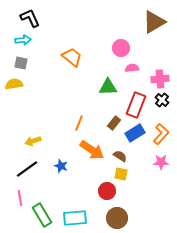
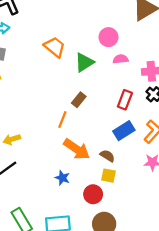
green triangle: (108, 87) -> (84, 62), moved, turned -30
red rectangle: (136, 105) -> (125, 100), size x0.7
brown rectangle: (114, 123) -> (79, 100), moved
blue star: (61, 166) -> (62, 178), moved

